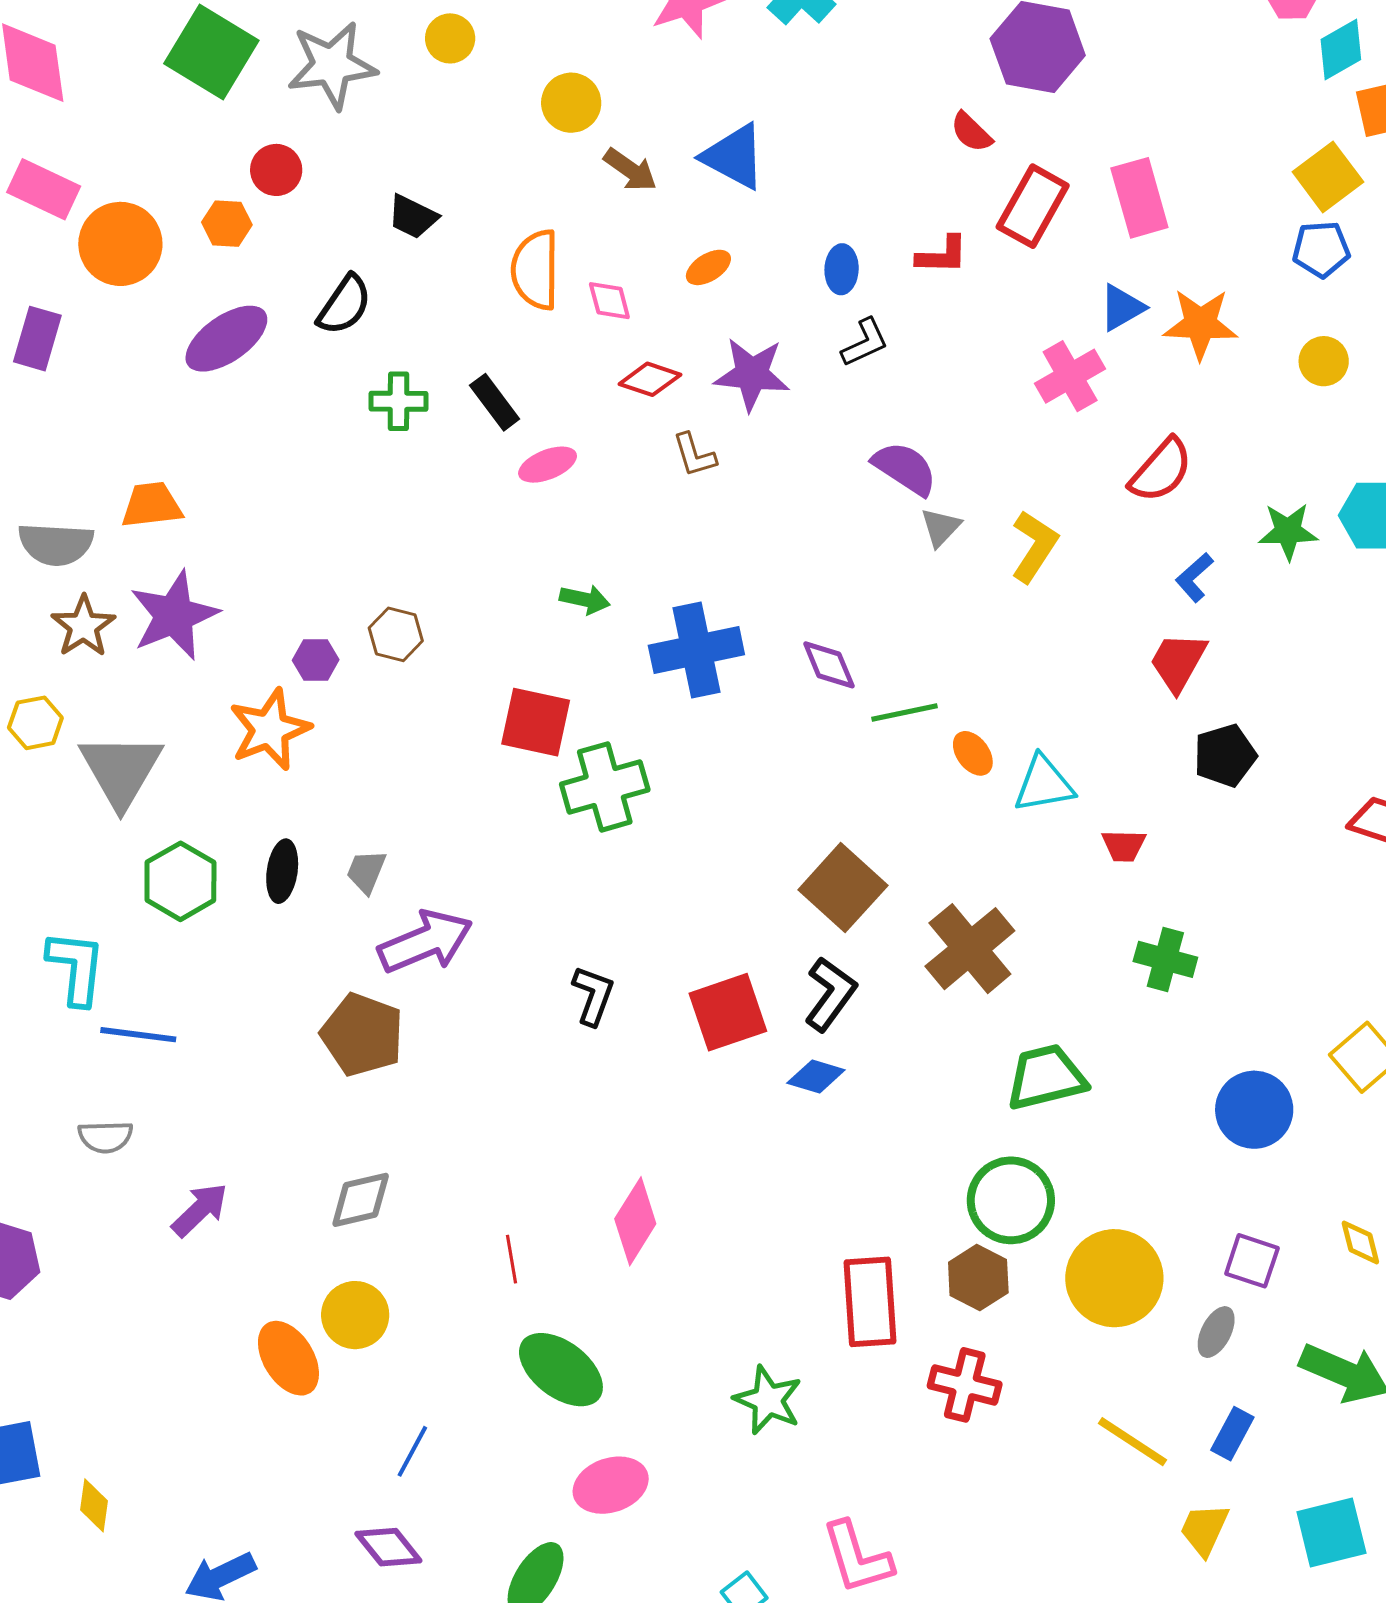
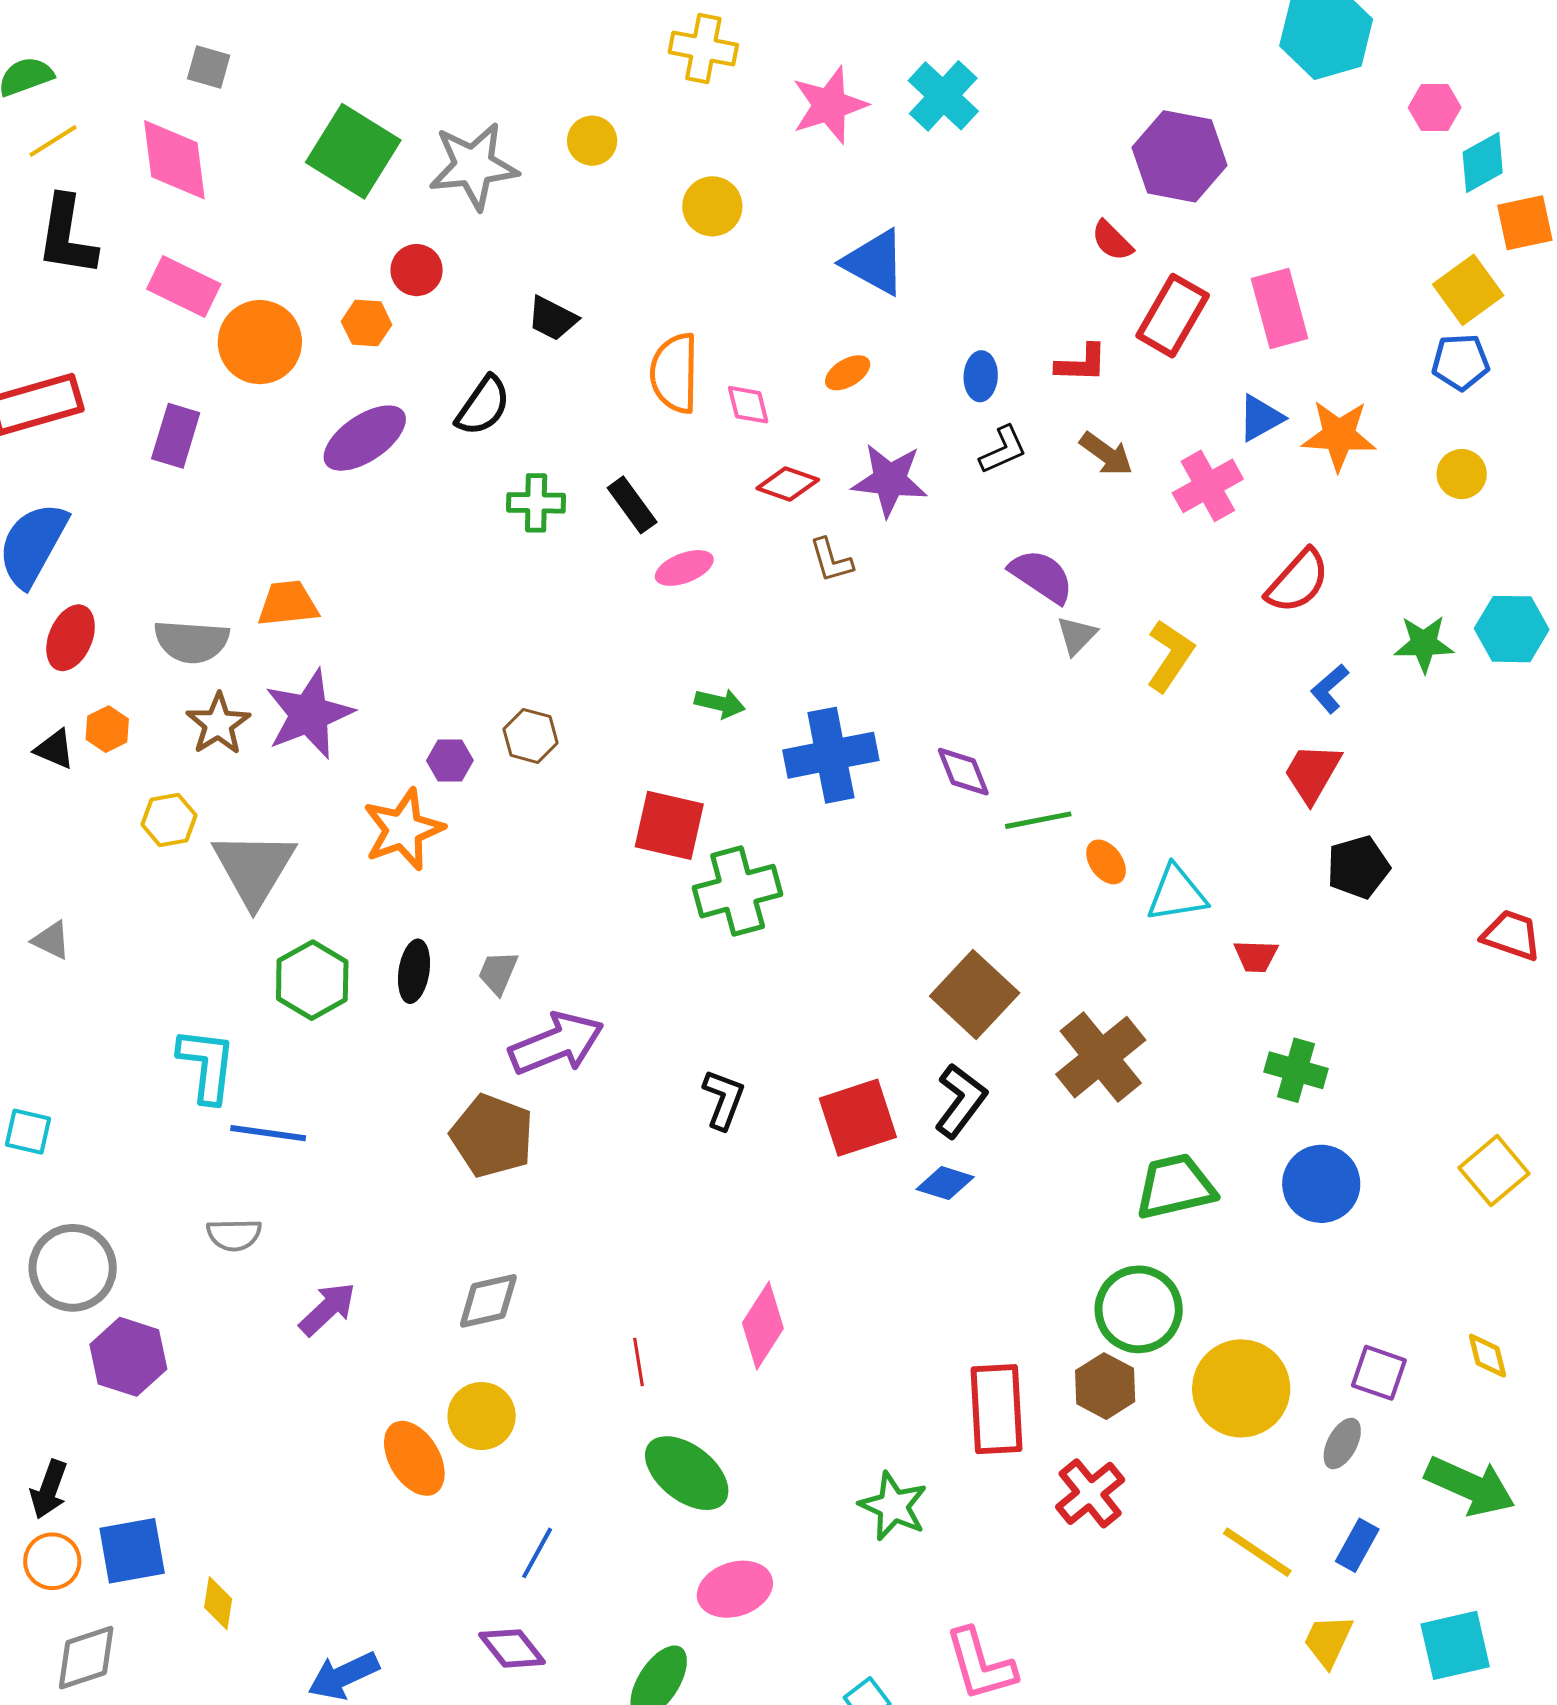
brown arrow: (630, 170) -> (1106, 454), moved
blue circle: (1254, 1110) -> (1321, 1184), moved
red cross: (965, 1385) -> (1090, 1493), turned 36

